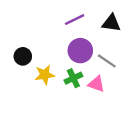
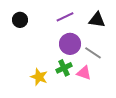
black circle: (23, 56) -> (20, 20), moved
yellow star: (45, 75) -> (39, 77), moved, turned 30

